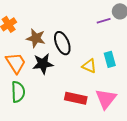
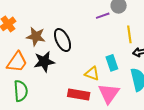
cyan rectangle: (110, 59) -> (112, 63), moved
orange trapezoid: (16, 63) -> (17, 62), turned 70
yellow triangle: (89, 66) -> (92, 74), moved

